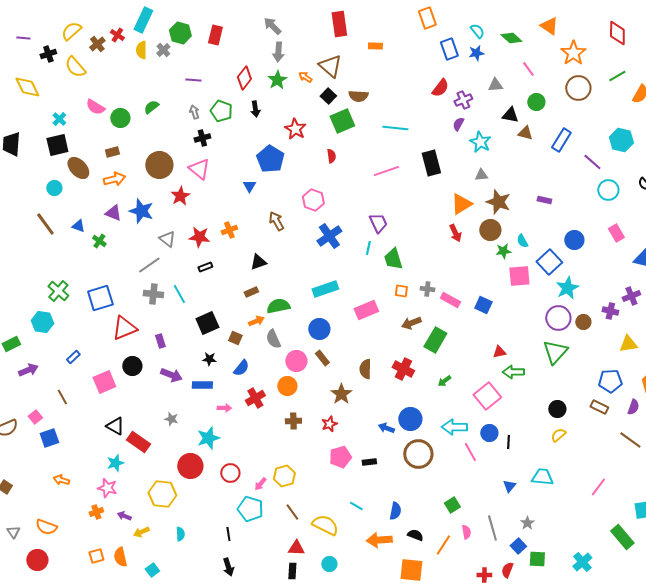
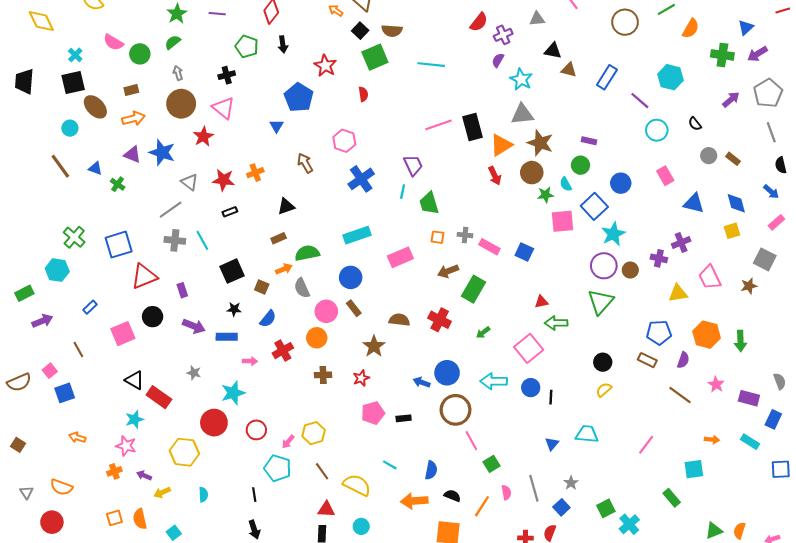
green star: (277, 80) -> (177, 14), moved
green circle: (536, 102) -> (580, 165), moved
gray arrow: (194, 112) -> (178, 73), moved
black rectangle: (431, 163) -> (472, 127), moved
pink line: (386, 171) -> (439, 125), moved
gray triangle: (481, 175) -> (522, 114), size x1.6
brown semicircle: (365, 369) -> (399, 320), turned 96
pink line: (470, 452) -> (471, 441), moved
green rectangle: (622, 537) -> (672, 498), size x0.7
green square: (537, 559) -> (606, 508), moved, turned -30

